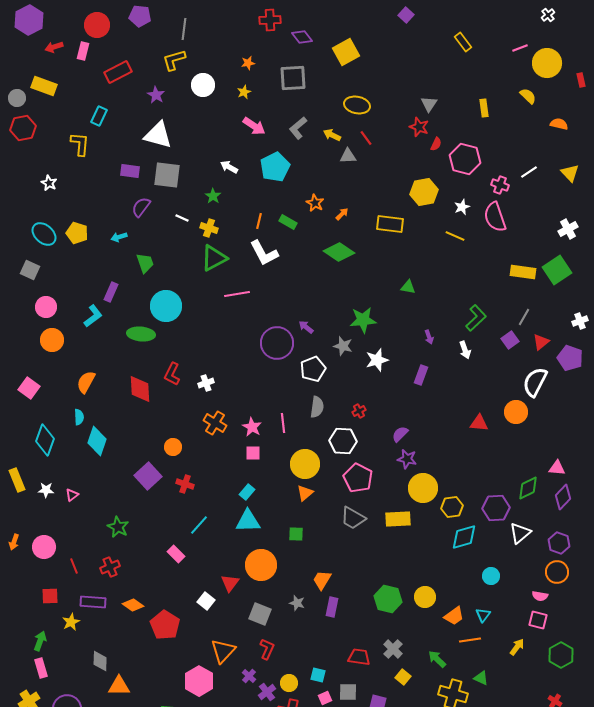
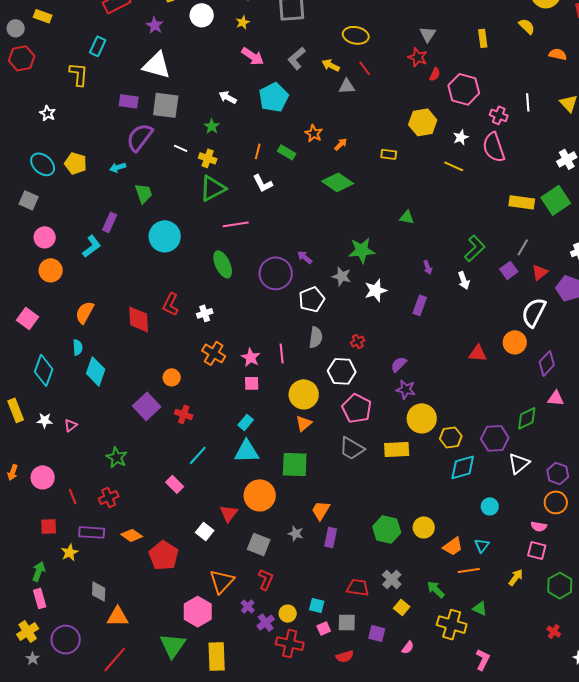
yellow rectangle: (44, 86) -> (43, 16), size x0.7
white line: (529, 172) -> (528, 102), turned -60
purple semicircle: (141, 207) -> (140, 137), size x1.4
yellow rectangle: (390, 224) -> (389, 154), size x0.6
white L-shape: (264, 253) -> (263, 183), size x0.7
green ellipse: (141, 334) -> (223, 264), moved, turned 60
purple diamond: (563, 497) -> (547, 363), moved
green square: (296, 534) -> (295, 464), size x1.8

